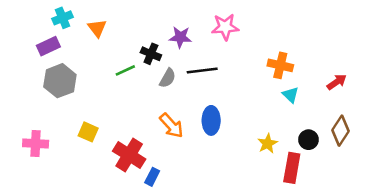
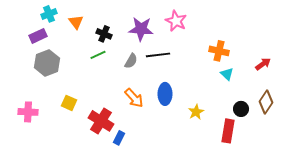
pink star: (225, 27) -> (176, 21), turned 30
purple star: (180, 37) -> (141, 29), size x1.4
black cross: (151, 54) -> (104, 34), moved
yellow star: (267, 143) -> (196, 112), moved

